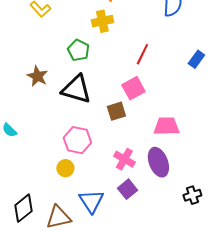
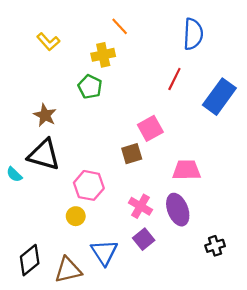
yellow cross: (102, 21) -> (103, 55), moved
red line: (142, 54) -> (174, 79), moved
blue rectangle: (196, 59) -> (219, 97), size x1.8
black triangle: (76, 89) -> (44, 155), moved

